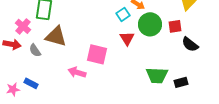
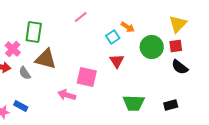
green circle: (150, 24) -> (152, 47), moved
red square: (175, 26) -> (176, 46), moved
green trapezoid: (157, 75) -> (134, 103), moved

